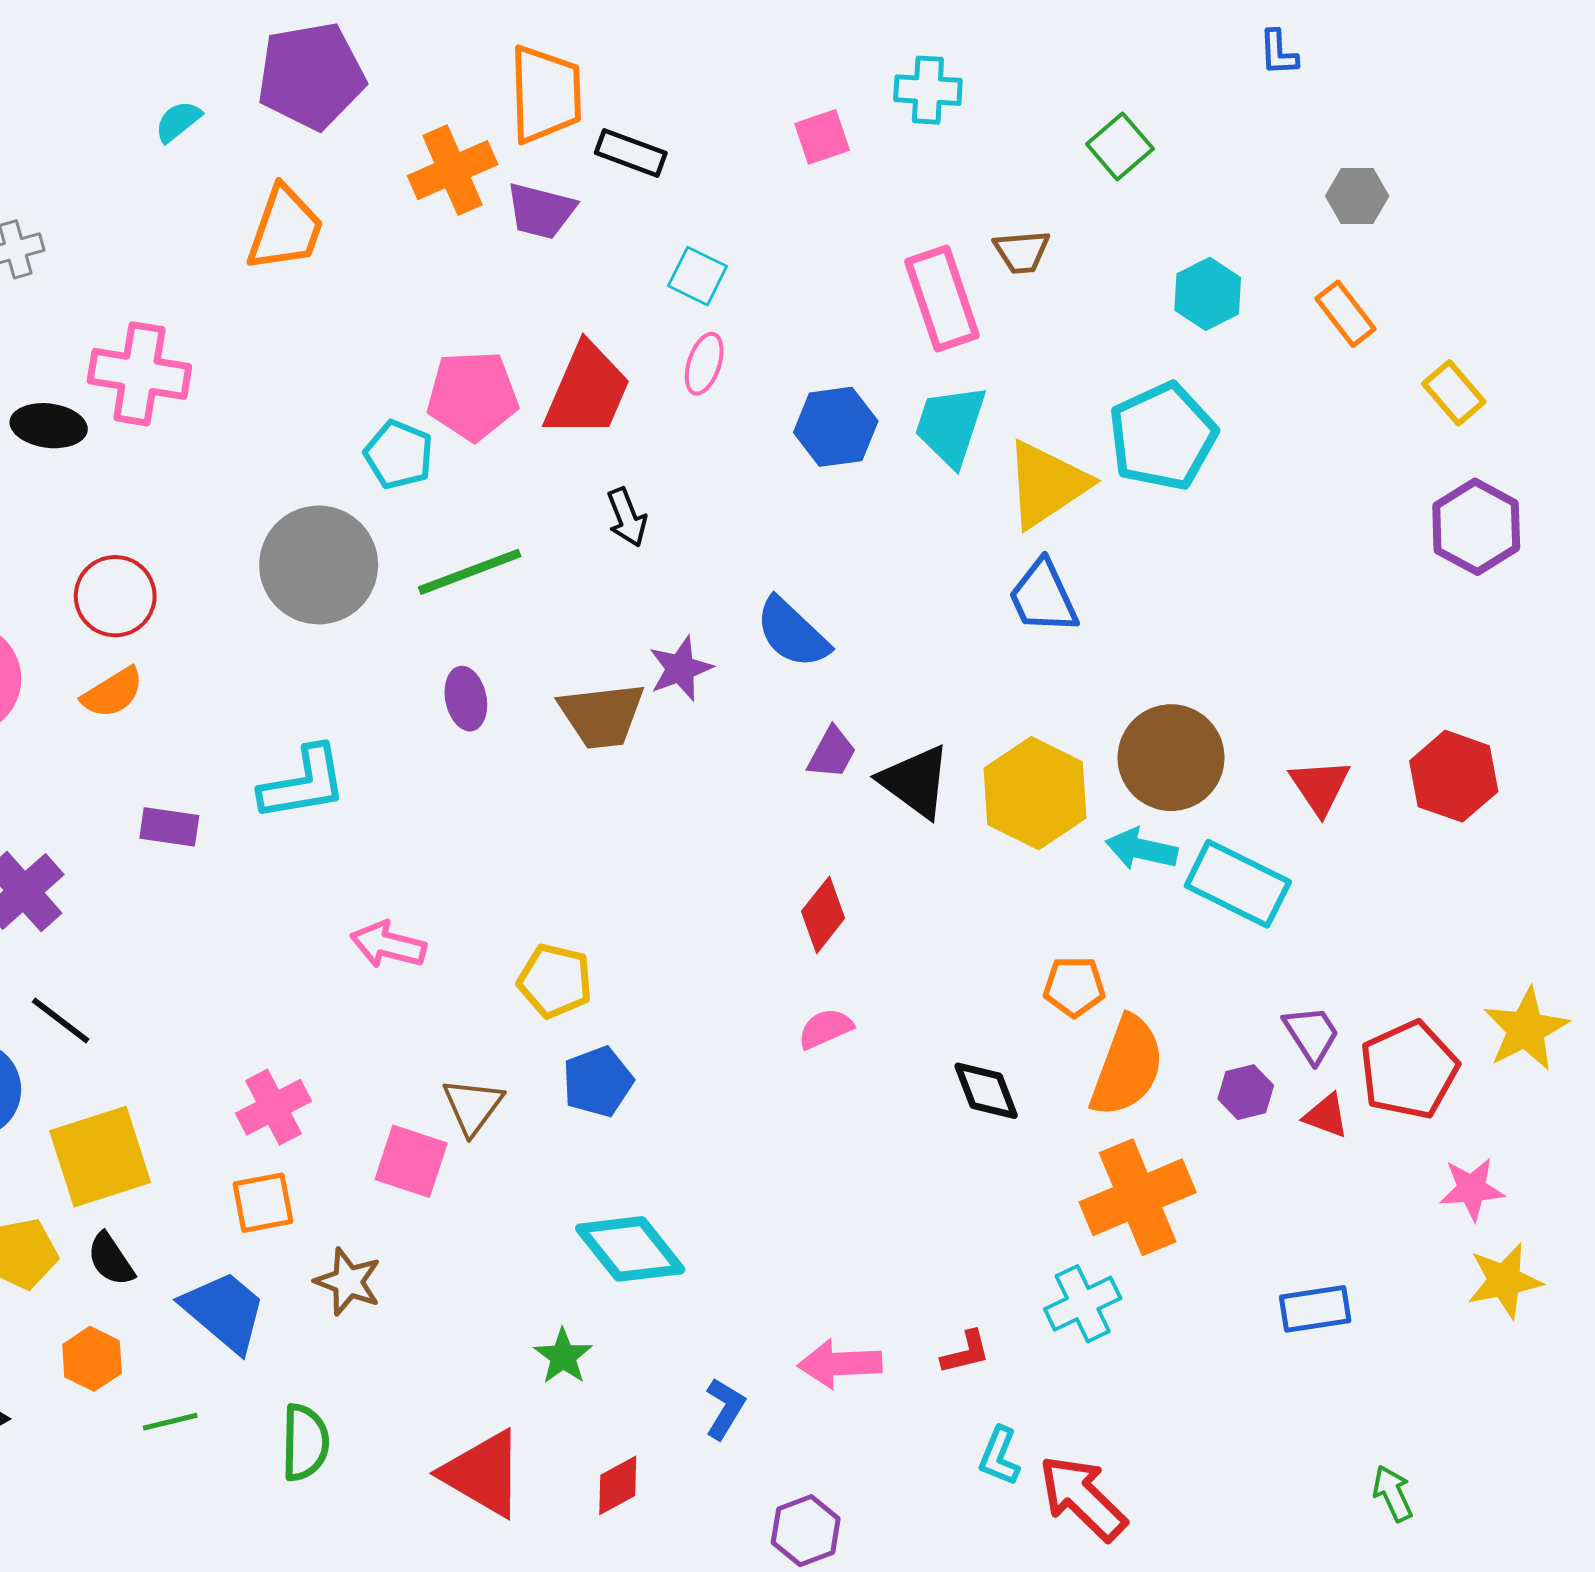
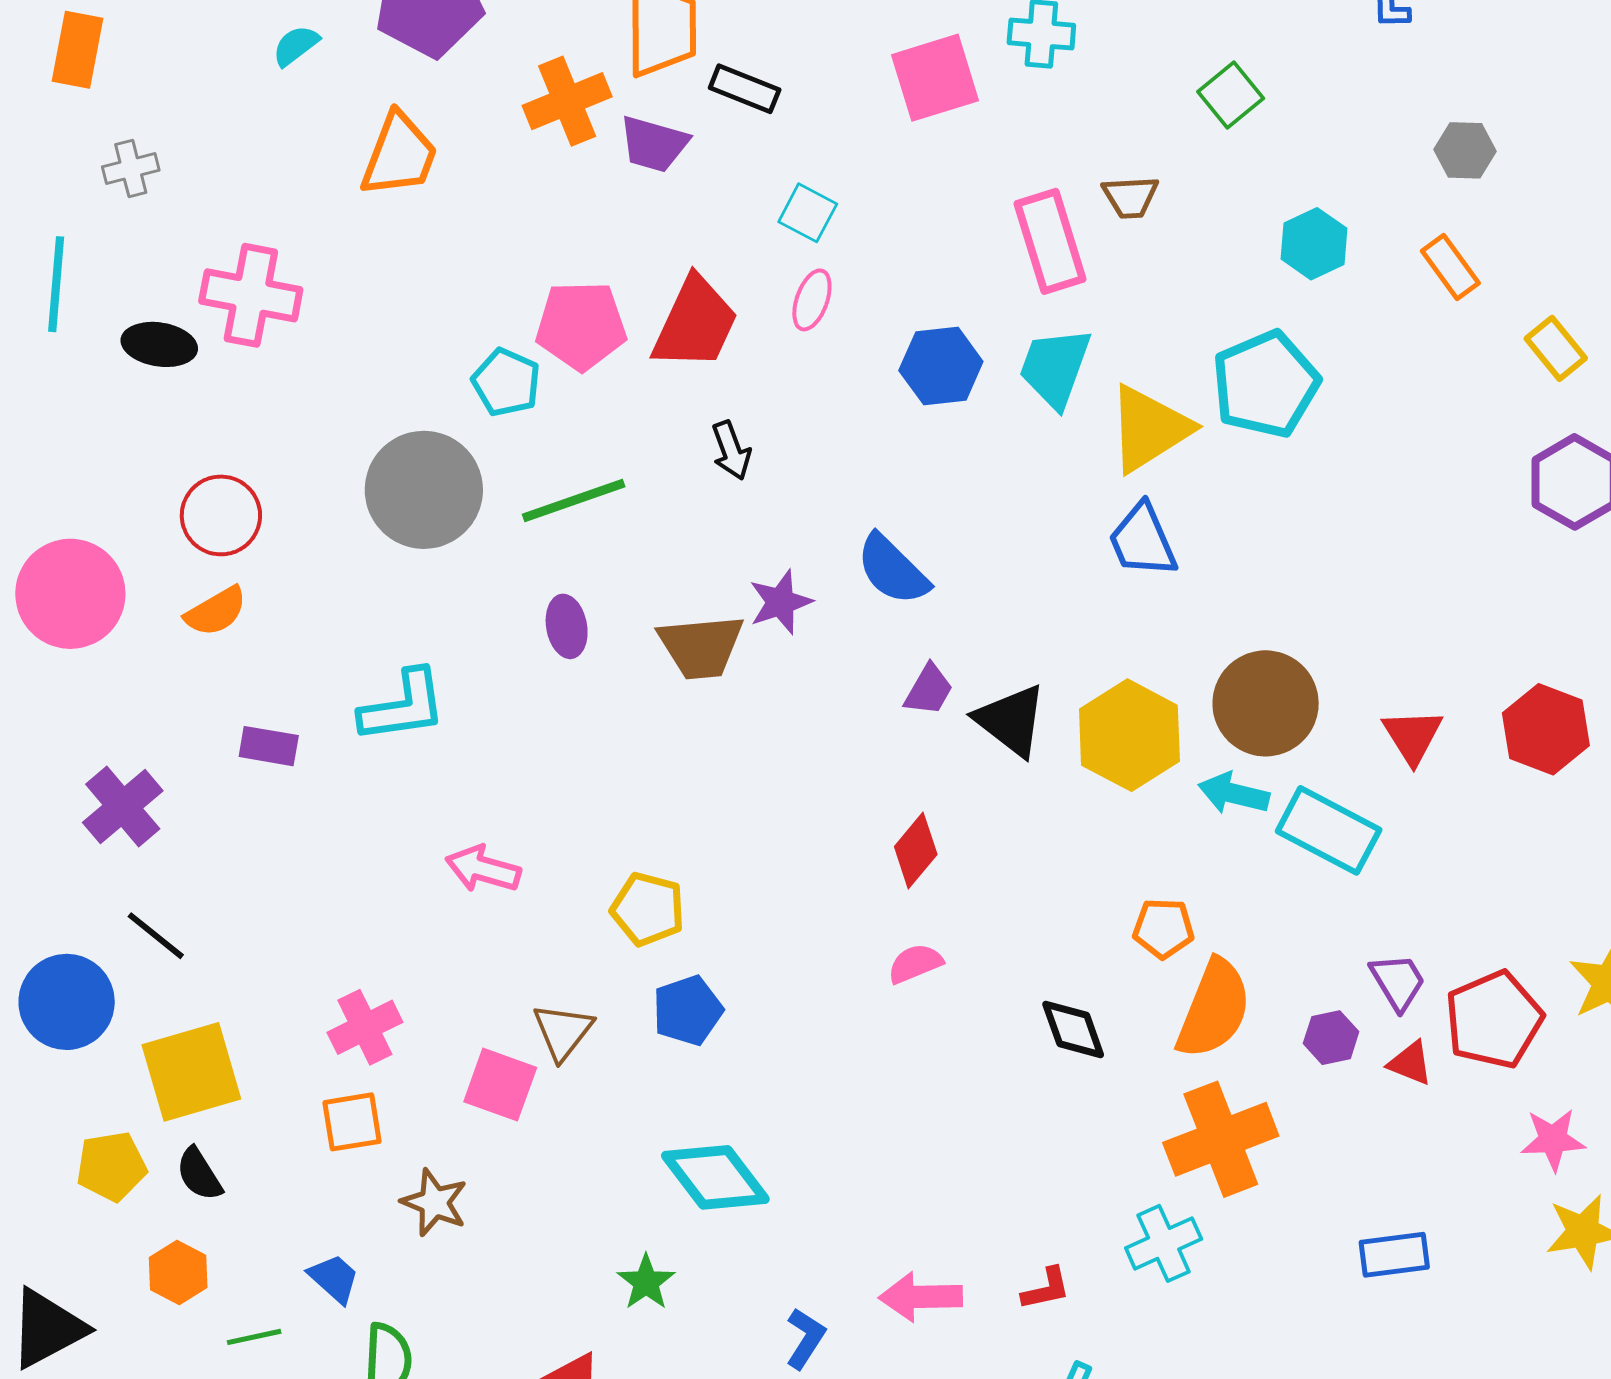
pink square: (822, 137) -> (935, 78), size x1.6
blue trapezoid: (224, 1311) -> (334, 1278), moved, size x0.6

